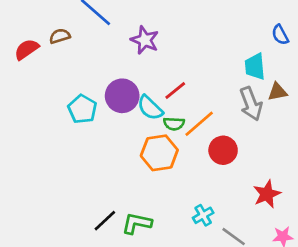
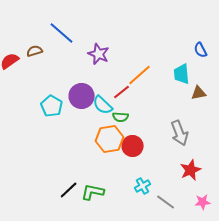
gray arrow: (251, 104) -> (180, 133), moved
orange line: (199, 124) -> (140, 75), moved
red circle: (223, 150) -> (133, 146), moved

